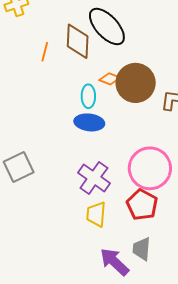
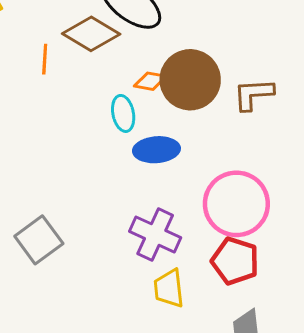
brown diamond: (78, 41) -> (91, 34), turned -51
blue ellipse: (89, 122) -> (156, 150), moved

